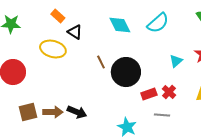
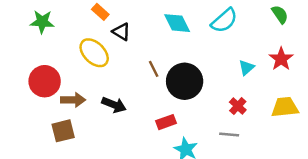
yellow ellipse: (53, 49) -> (94, 53), turned 30
red rectangle: (149, 94) -> (166, 122), moved
brown arrow: (53, 112) -> (73, 100), moved
black arrow: (77, 112) -> (114, 105), moved

